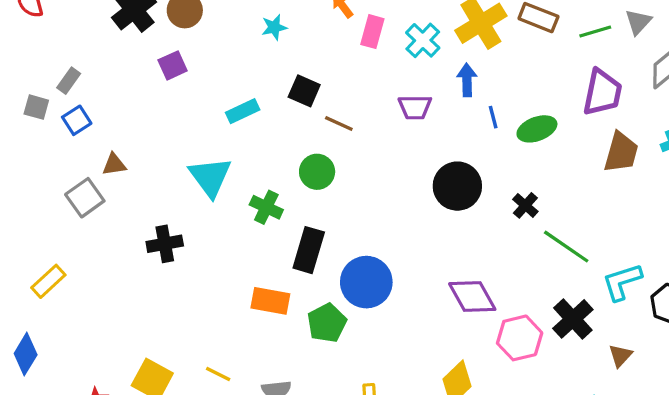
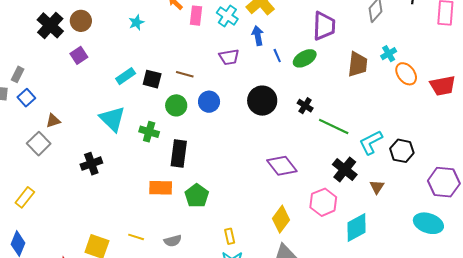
black square: (304, 91) -> (152, 79), moved
purple trapezoid: (602, 92) -> (324, 26), moved
blue circle: (366, 282) -> (209, 102), moved, size x0.7
pink hexagon: (520, 338) -> (323, 202), moved

